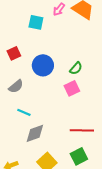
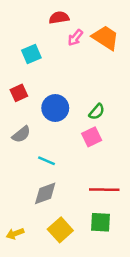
cyan square: (36, 22) -> (31, 54), moved, turned -35
cyan line: (24, 112) -> (46, 161), moved
green square: (79, 156) -> (100, 222), turned 30

